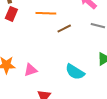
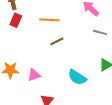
brown line: (64, 29) -> (57, 41), moved

